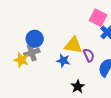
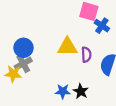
purple semicircle: (89, 55) -> (86, 55), turned 32
blue star: (63, 61) -> (63, 91), moved

